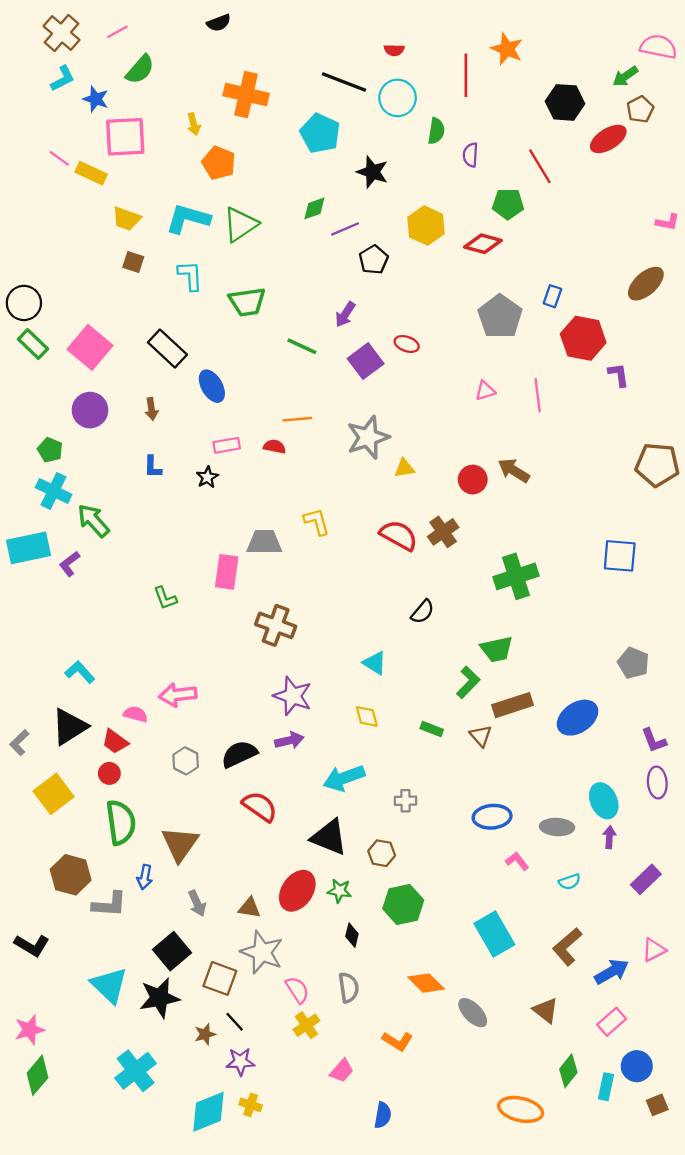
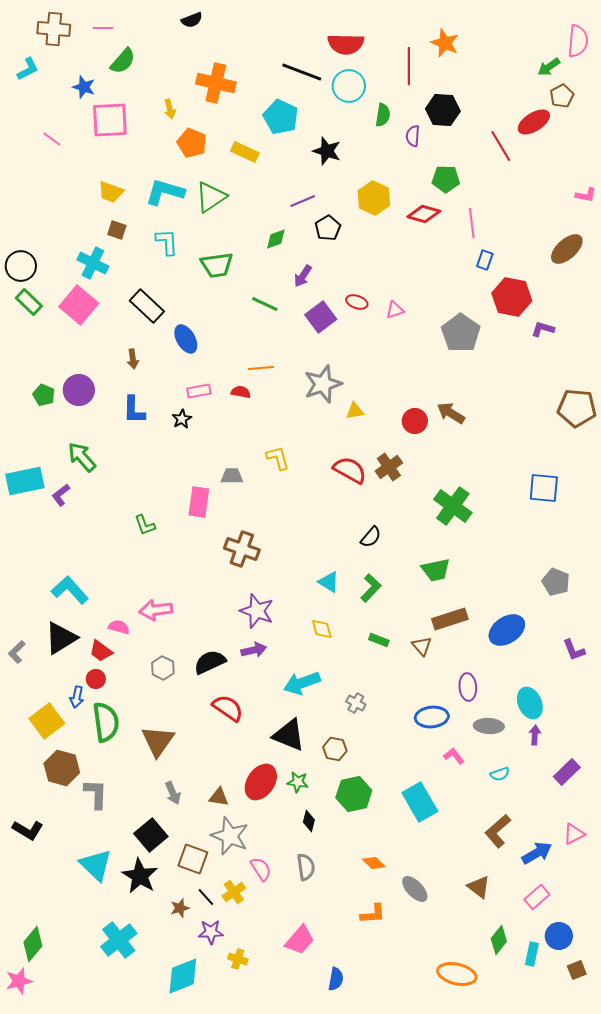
pink line: (117, 32) -> (103, 28), turned 30
brown cross: (62, 33) -> (54, 29), turned -36
pink semicircle: (658, 47) -> (578, 41), turned 84
red semicircle: (394, 50) -> (346, 44), size x2.0
cyan L-shape: (63, 79) -> (28, 69), moved
black hexagon: (565, 102) -> (443, 110), moved
red line: (540, 166) -> (501, 146), moved
yellow rectangle: (91, 173) -> (245, 152), moved
green diamond: (314, 208) -> (276, 239), moved
gray pentagon: (500, 317) -> (461, 333), moved
purple L-shape: (619, 375) -> (543, 329), turned -65
pink triangle: (485, 391) -> (395, 310), moved
pink line: (538, 395) -> (472, 223), moved
purple circle: (90, 410) -> (79, 390), moved
blue L-shape: (153, 467) -> (134, 410), size x1.4
cyan cross: (54, 491) -> (93, 263), moved
gray trapezoid: (264, 542) -> (232, 476), size x0.7
green cross: (516, 576) -> (453, 506), turned -36
cyan L-shape: (80, 672) -> (70, 590), size x1.4
green L-shape: (468, 682) -> (371, 588), moved
purple ellipse: (657, 783) -> (468, 687), moved
yellow square: (54, 794) -> (47, 721), moved
gray cross: (406, 801) -> (356, 703), turned 30
blue arrow: (145, 877) -> (77, 697), moved
gray L-shape: (109, 904) -> (96, 794), turned -92
cyan rectangle: (494, 934) -> (420, 802), moved
orange diamond: (426, 983) -> (374, 863), size x0.7
black star: (159, 998) -> (140, 876), turned -30
yellow cross: (306, 1025) -> (234, 892), moved
pink star: (30, 1030) -> (19, 981), moved
orange L-shape: (398, 1041) -> (373, 914), moved, turned -36
pink trapezoid: (342, 1071) -> (300, 940), size x1.4
yellow cross: (251, 1105) -> (238, 959), moved

